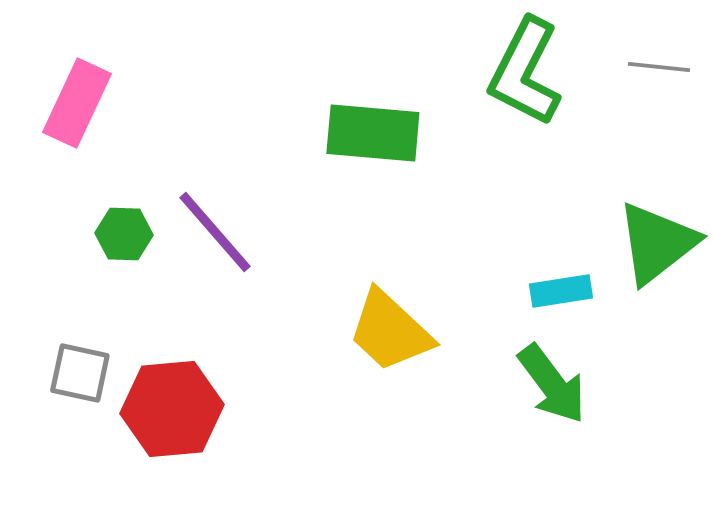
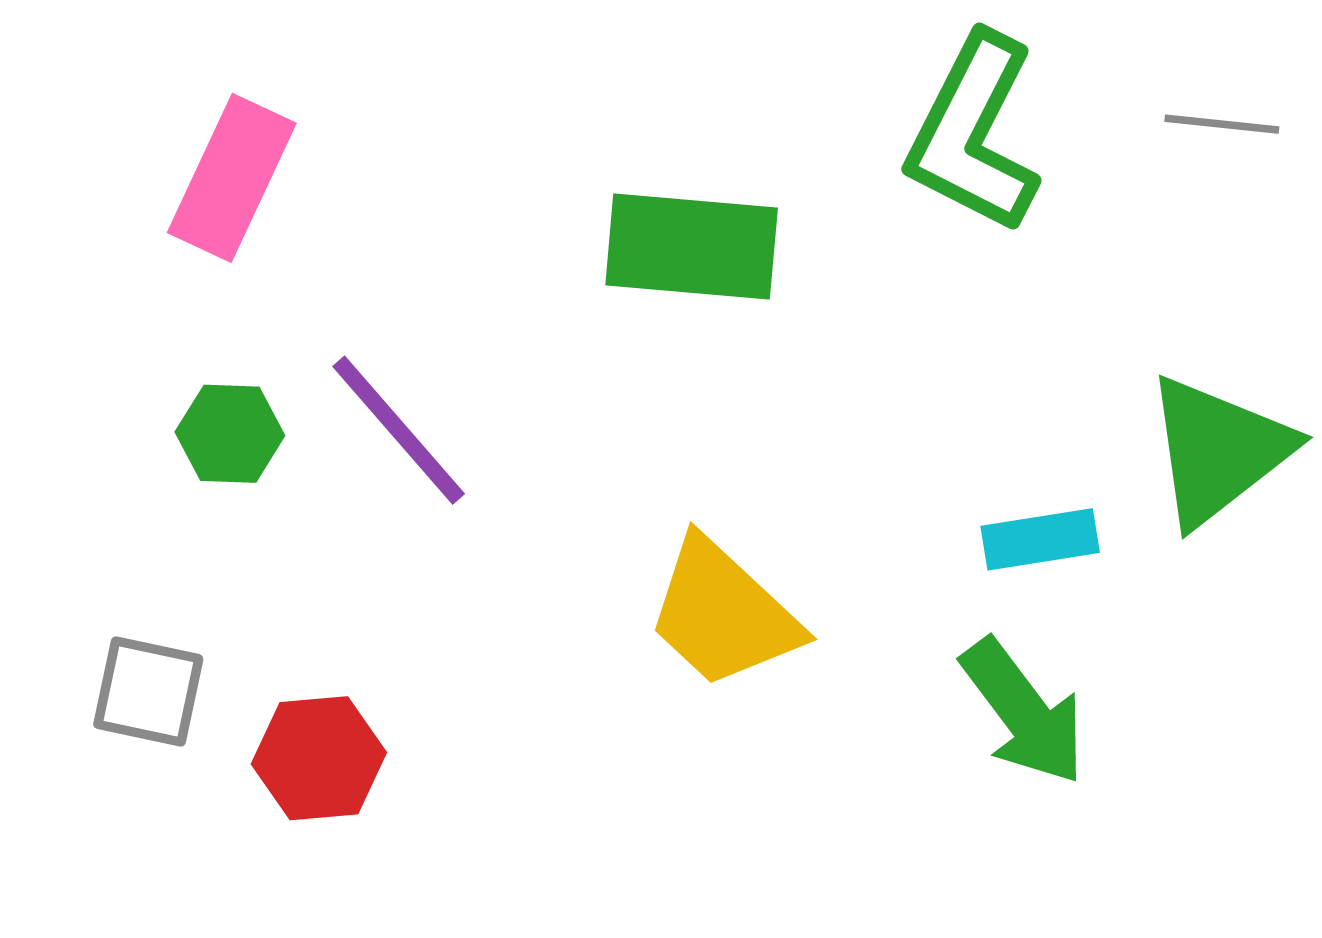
pink rectangle: (77, 103) -> (232, 178), moved
red hexagon: (172, 409) -> (319, 758), size x0.7

